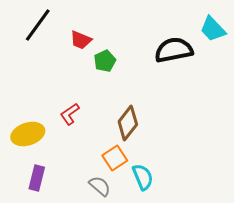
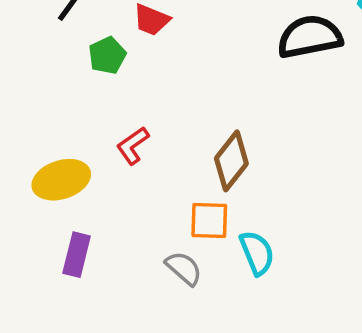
green pentagon: (105, 61) -> (107, 55), moved
orange square: (115, 158) -> (209, 221), turned 35

